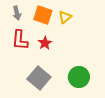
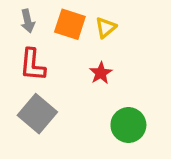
red star: (45, 43) -> (101, 73), moved
gray square: (39, 78) -> (37, 114), moved

